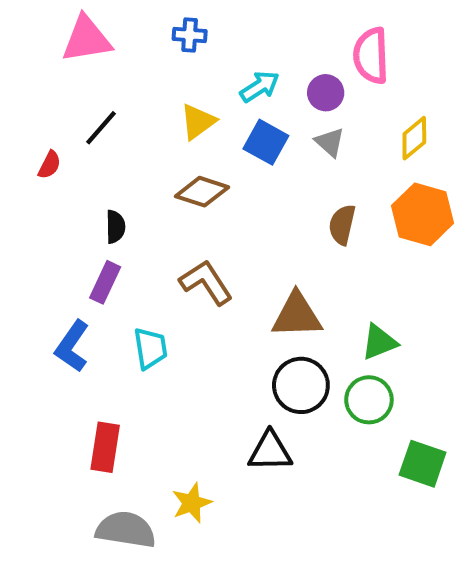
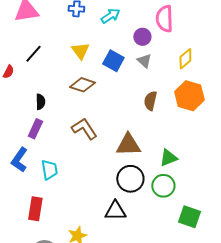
cyan arrow: (260, 87) -> (110, 16), moved
yellow triangle: (198, 122) -> (80, 51), turned -30
cyan trapezoid: (150, 348) -> (49, 170), moved

